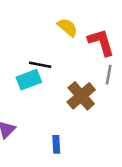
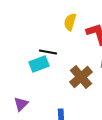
yellow semicircle: (67, 27) -> (70, 22), turned -114

